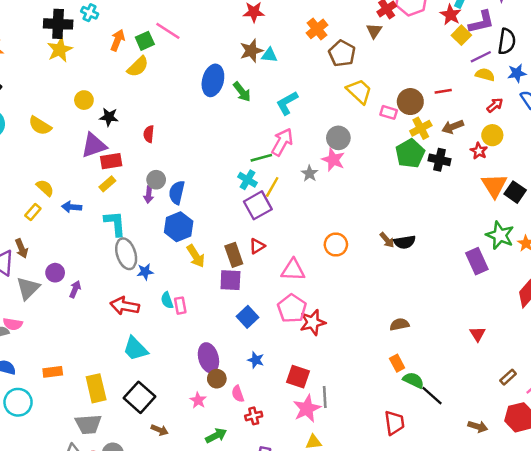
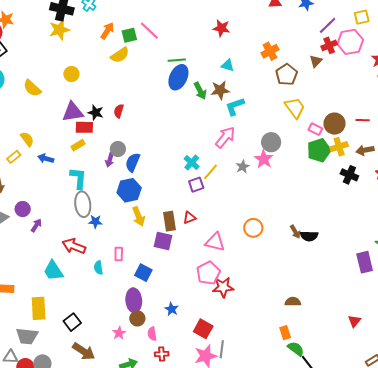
brown star: (251, 51) -> (220, 90), moved
black star: (109, 117) -> (96, 113), moved
green pentagon: (410, 153) -> (319, 150), moved
green line: (261, 158) -> (177, 60), moved
purple square: (258, 205) -> (196, 185), size x0.7
cyan semicircle: (167, 300) -> (98, 268), moved
blue square: (248, 317) -> (143, 273), moved, turned -30
cyan trapezoid: (135, 349) -> (53, 271), moved
black square: (140, 397) -> (72, 322), size x0.7
brown arrow: (160, 430) -> (84, 351), size x1.6

